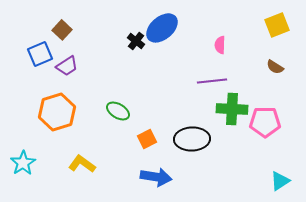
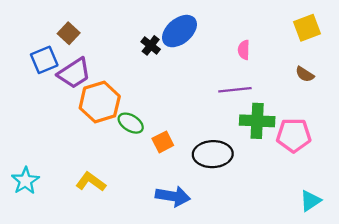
purple trapezoid: (67, 66) -> (74, 73), size x1.4
orange hexagon: (57, 112) -> (100, 102), moved
orange square: (147, 139) -> (163, 142), moved

